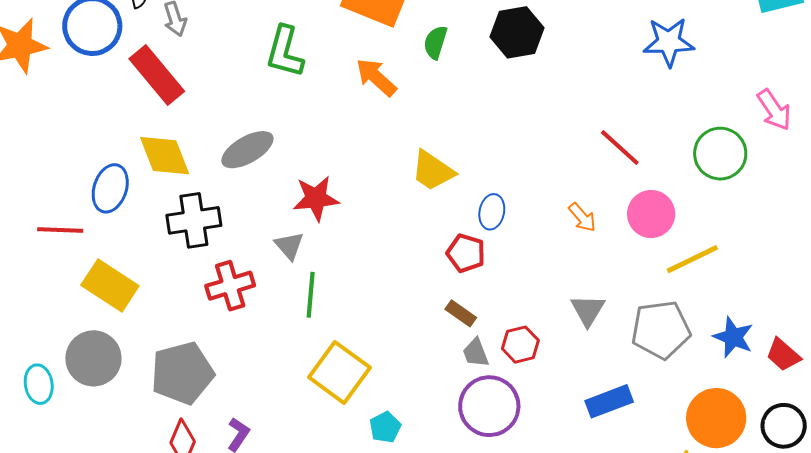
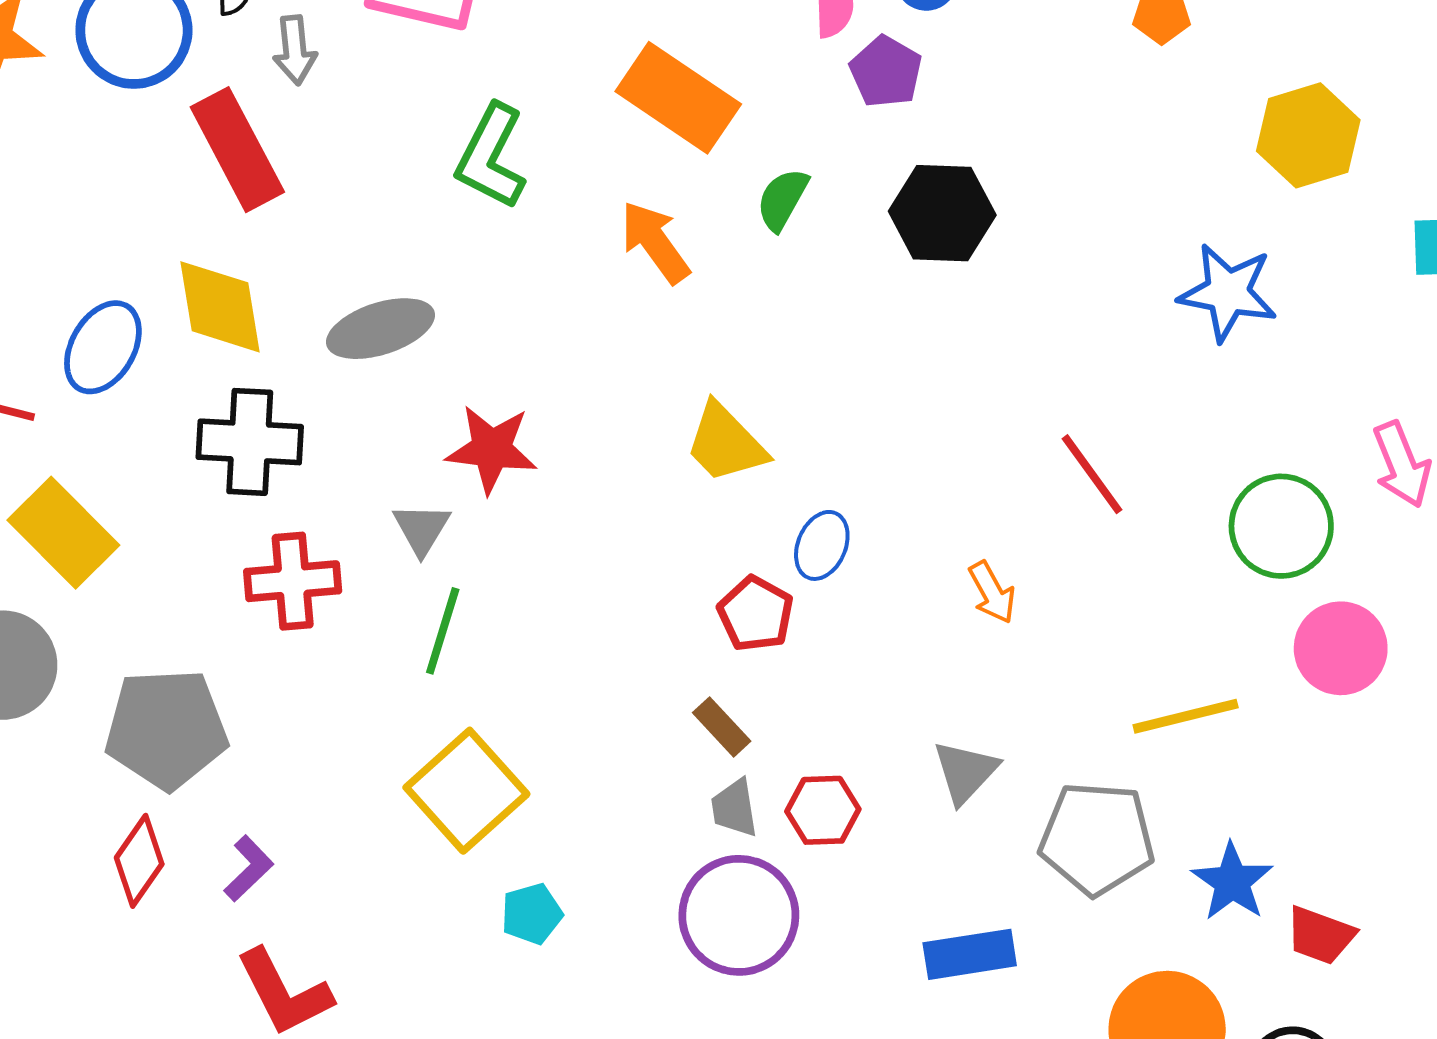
pink circle: (651, 214) -> (1341, 648), moved
red trapezoid: (783, 355) -> (1320, 935), turned -33

